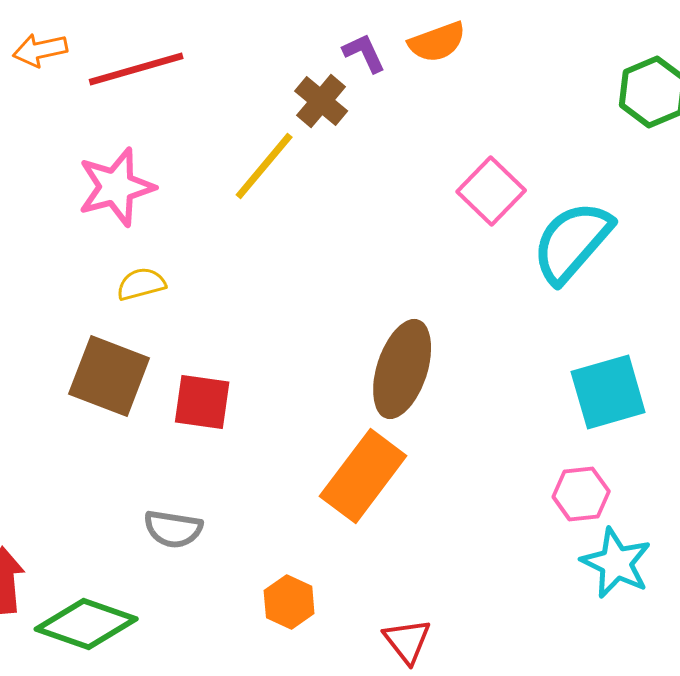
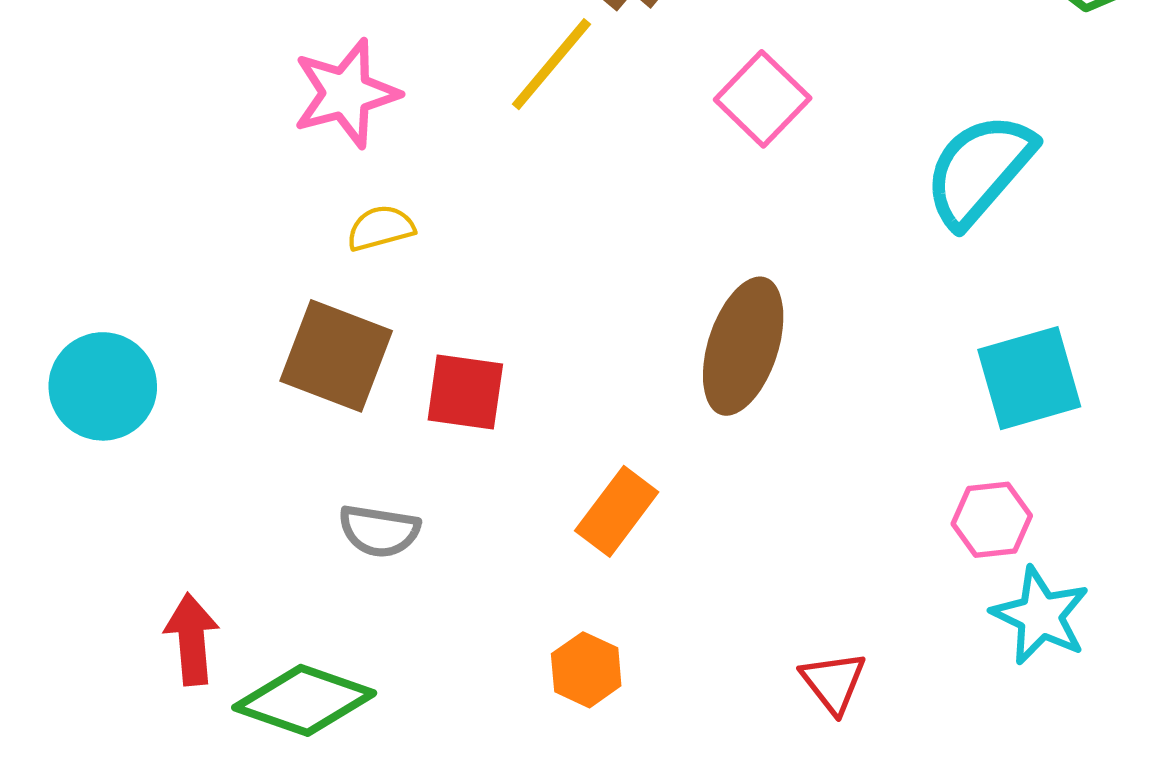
pink square: (491, 191) -> (763, 99), moved
orange rectangle: (363, 476) -> (617, 511), moved, size x0.7
gray semicircle: (173, 529) -> (379, 531), moved
red triangle: (407, 641) -> (833, 682), moved

